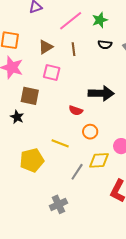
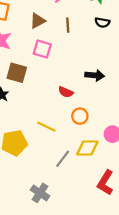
black arrow: (101, 93) -> (95, 75), size x0.7
gray cross: (58, 204) -> (40, 193), turned -36

